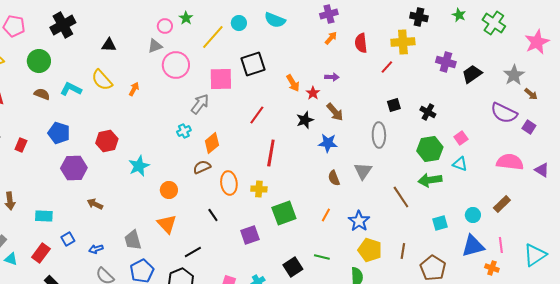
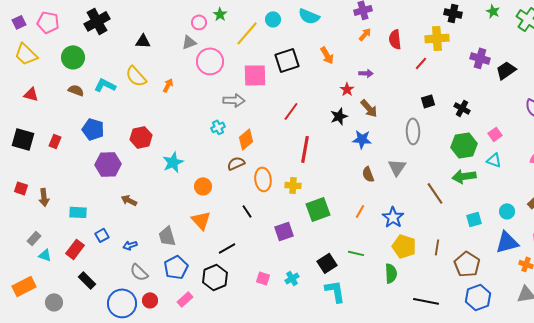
orange arrow: (293, 83) -> (327, 55), moved
gray arrow: (200, 104) -> (234, 100), turned 55

